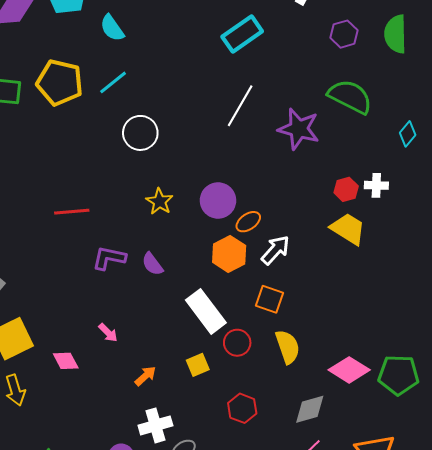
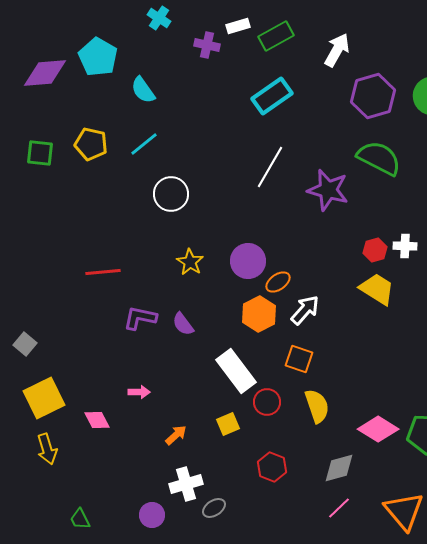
purple hexagon: (344, 34) -> (373, 96), size x1.6
yellow pentagon: (60, 82) -> (91, 144), size x0.7
pink arrow: (108, 333) -> (139, 392), turned -45

